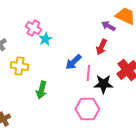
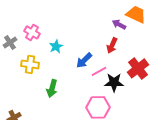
pink cross: (33, 28) -> (32, 32), moved
cyan star: (45, 39) -> (56, 46), moved
pink line: (88, 73) -> (99, 71), turned 56

